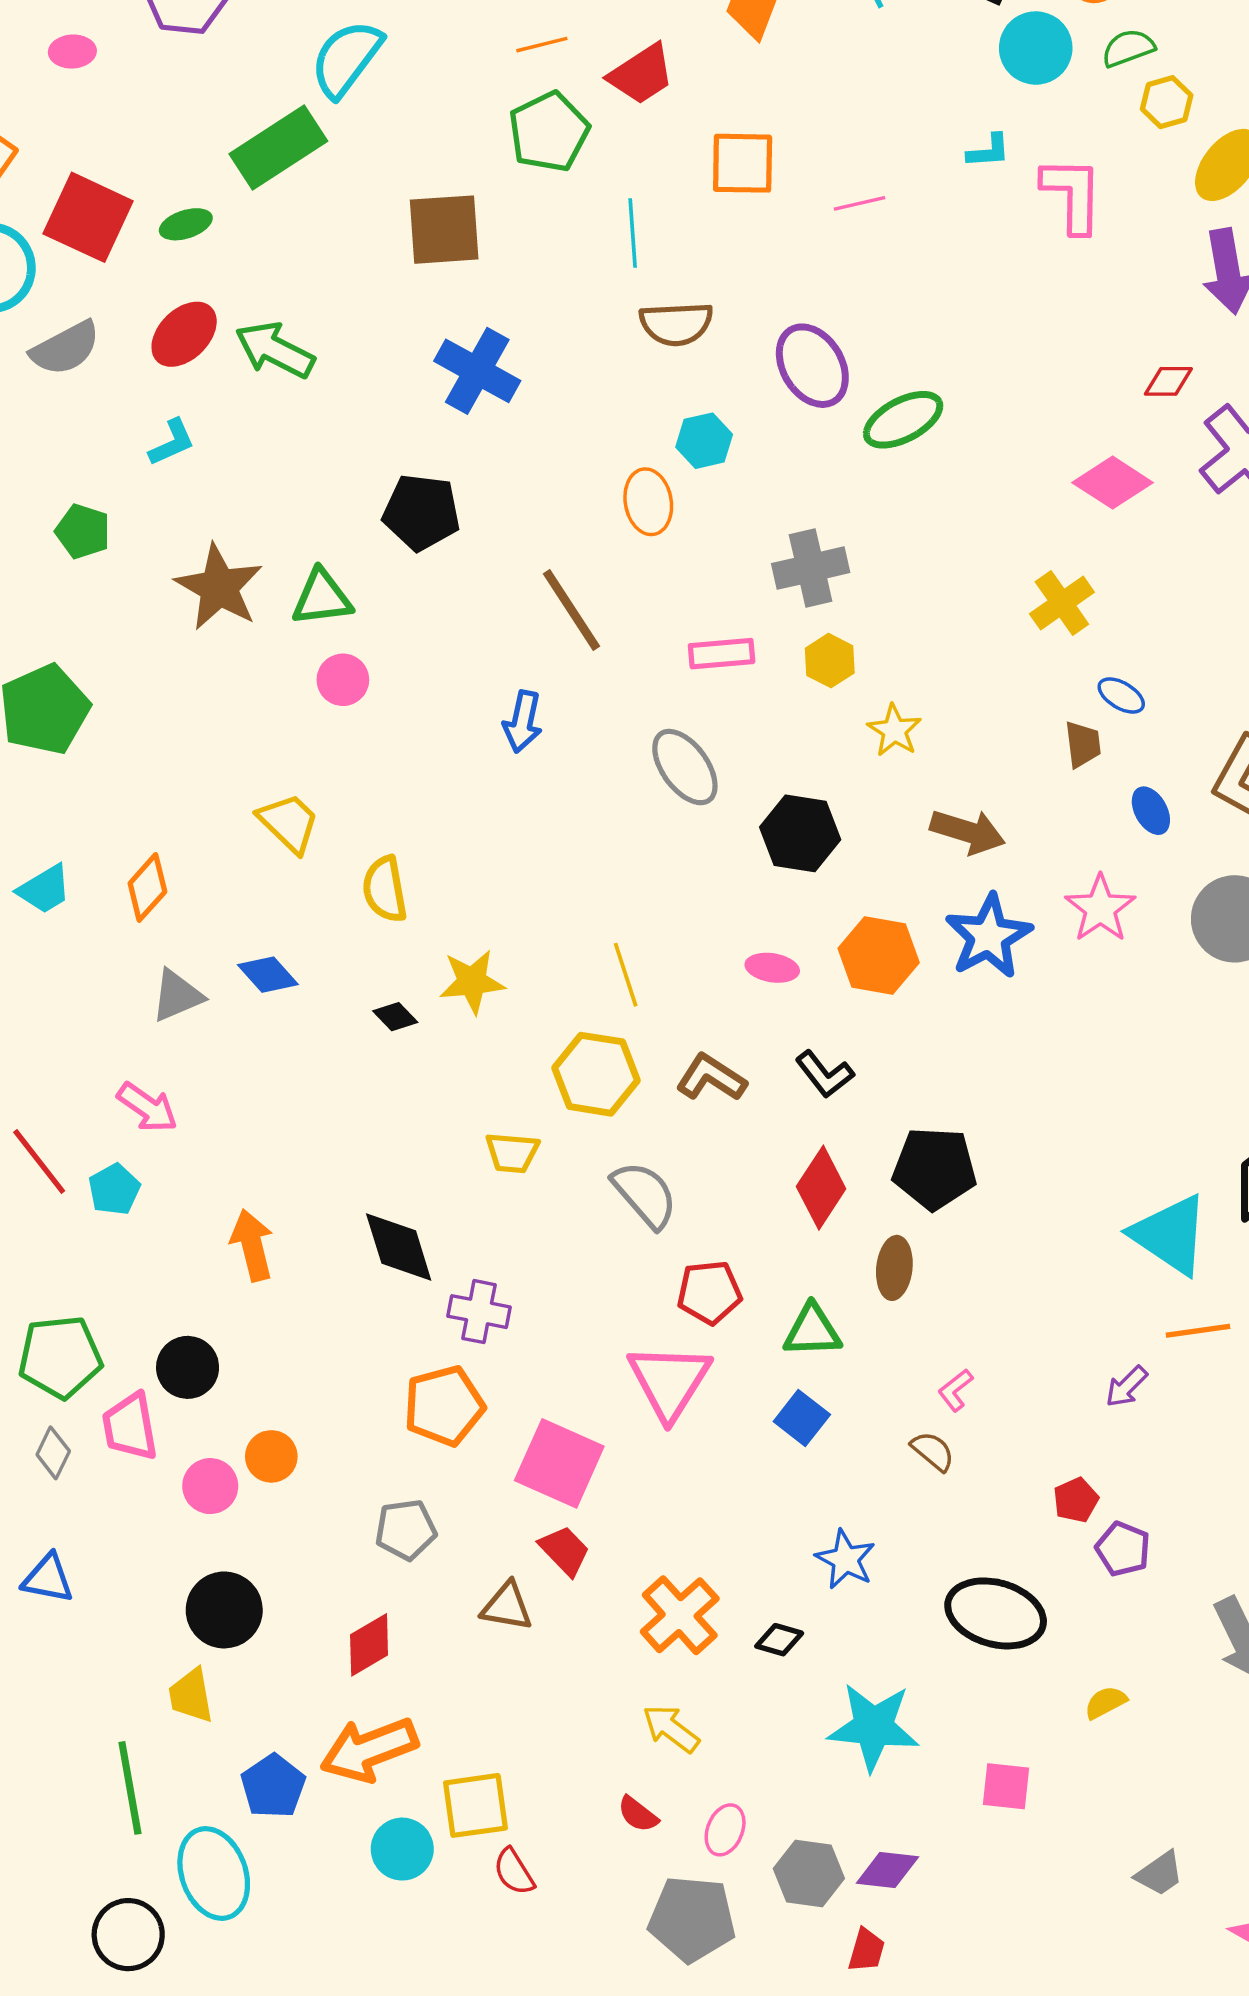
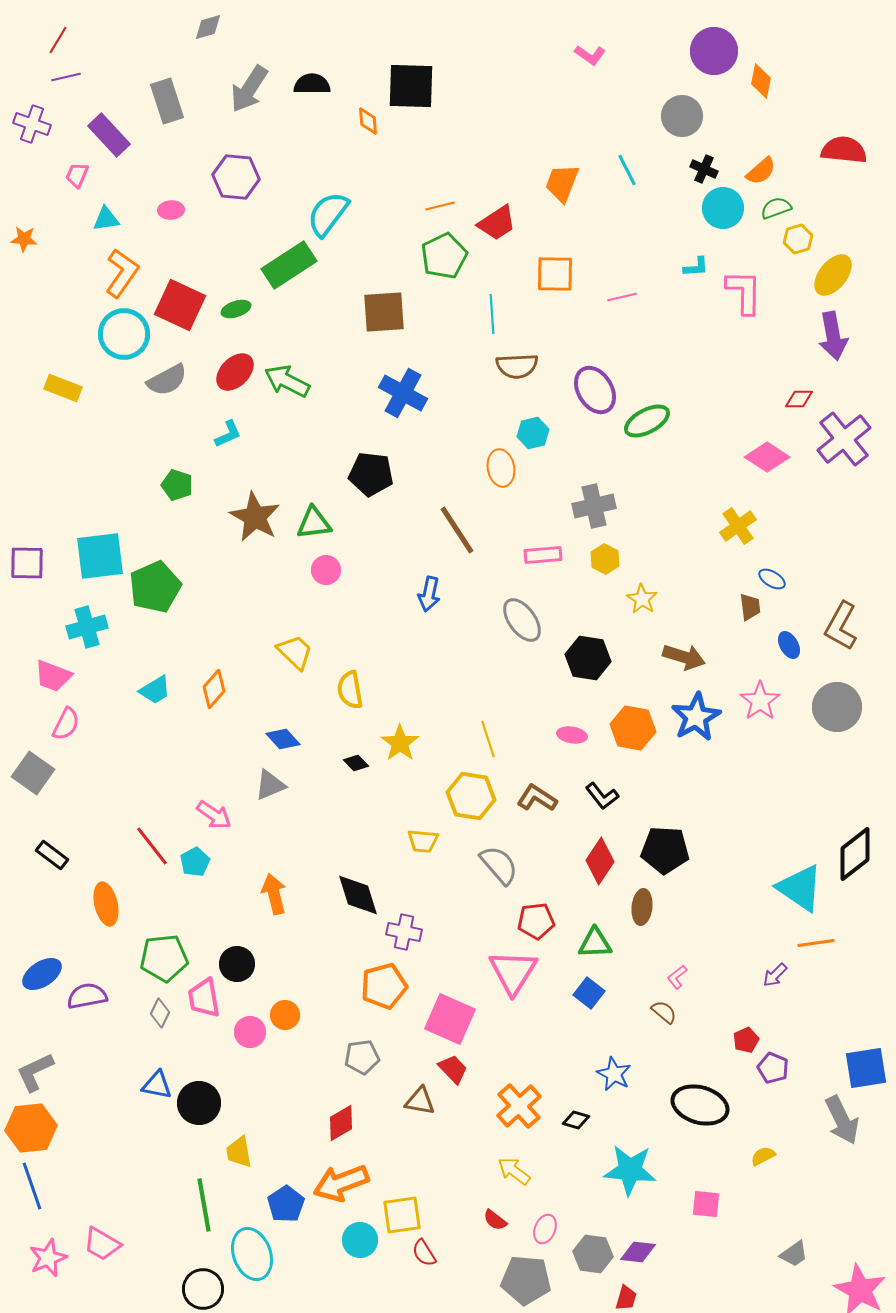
yellow star: (472, 982) -> (400, 743), turned -30
gray triangle: (177, 996) -> (270, 785), moved
black circle: (224, 1610) -> (199, 1103), moved

